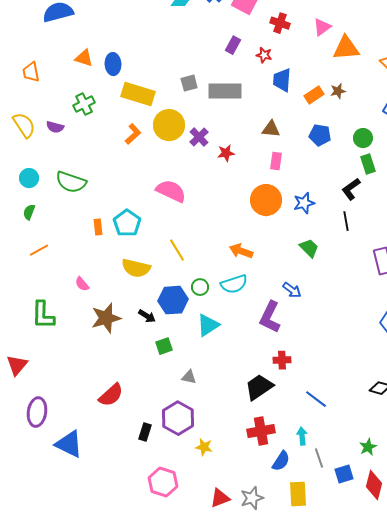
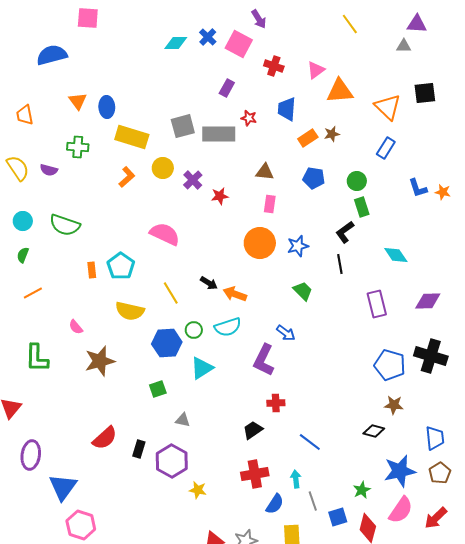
red star: (264, 55) -> (249, 118), moved
orange triangle: (84, 58) -> (78, 101), turned 36
blue trapezoid: (282, 80) -> (287, 109), moved
gray square: (189, 83) -> (183, 126), size x1.4
green cross: (84, 104) -> (78, 147), turned 30
yellow circle: (169, 125) -> (163, 168), size x0.7
black arrow: (147, 316) -> (209, 283), moved
black trapezoid: (259, 387) -> (253, 430), size x0.7
black rectangle: (145, 432) -> (139, 449), moved
blue triangle: (69, 444) -> (63, 487), turned 40
pink hexagon: (163, 482) -> (81, 525), moved

